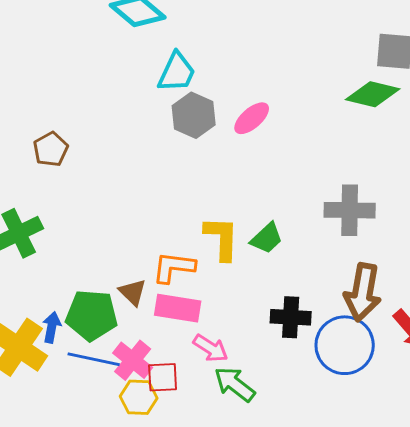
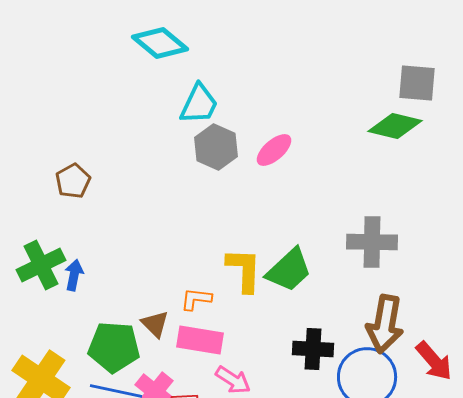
green trapezoid: (267, 238) -> (289, 270), size x1.4
orange L-shape: (174, 267) -> (196, 299), size x0.7
blue arrow: (52, 327) -> (74, 275), moved

